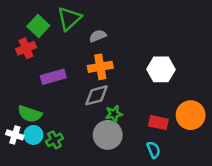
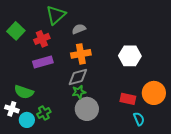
green square: (38, 26) -> (16, 31), moved
red cross: (26, 48) -> (42, 39), moved
green star: (114, 114) -> (79, 92), moved
cyan circle: (33, 135) -> (27, 120), moved
cyan semicircle: (153, 150) -> (139, 119), moved

